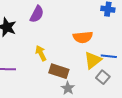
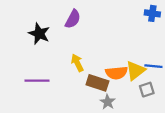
orange semicircle: (83, 37) -> (116, 73), moved
gray square: (103, 77) -> (147, 90), turned 32

